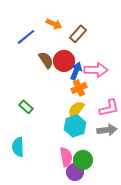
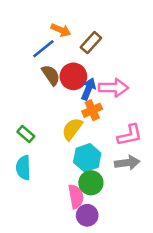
blue line: (26, 37) -> (43, 49), moved
yellow semicircle: (76, 110) -> (72, 129), moved
cyan semicircle: (18, 147) -> (23, 168), moved
green circle: (83, 160) -> (91, 183), moved

